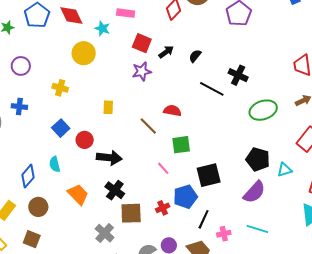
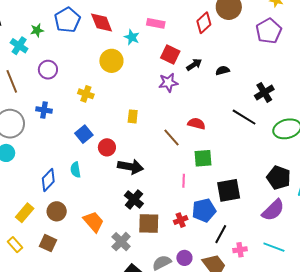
black semicircle: (195, 56) -> (223, 71), turned 32
black cross: (238, 75) -> (264, 92), turned 30
black line: (212, 89) -> (244, 117), moved
pink line: (163, 168) -> (184, 181), turned 40
orange trapezoid: (78, 194) -> (93, 222), moved

